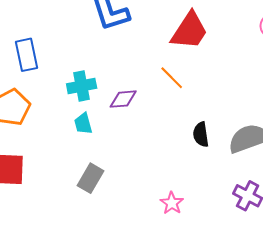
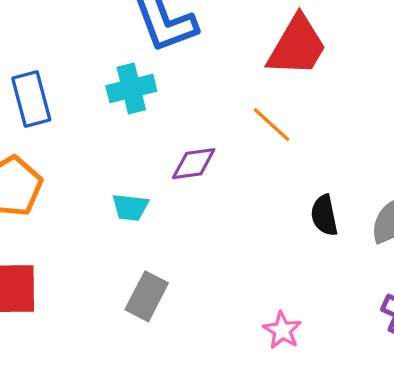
cyan cross: (82, 86) -> (131, 88), moved
cyan trapezoid: (83, 124) -> (130, 207), turned -65

